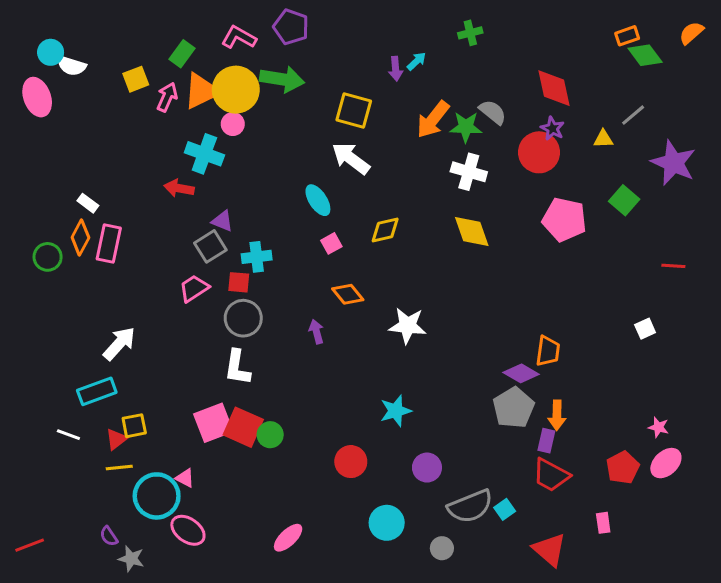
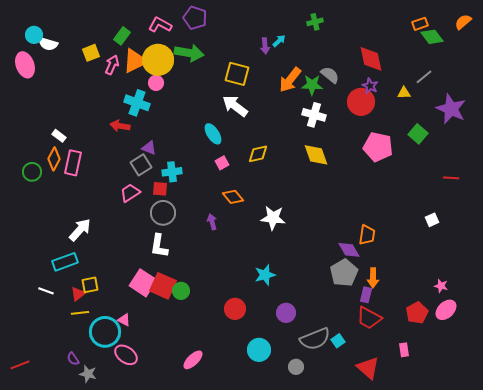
purple diamond: (521, 373) -> (349, 250), turned 30
pink square: (213, 423) -> (143, 283), turned -36

